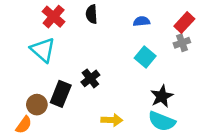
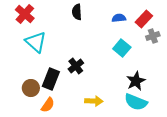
red cross: (54, 17) -> (25, 14), moved
red rectangle: (184, 23) -> (144, 19), moved
orange semicircle: (24, 125) -> (48, 105), moved

